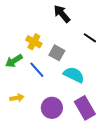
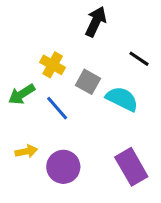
black arrow: (62, 14) -> (96, 22), turned 66
cyan semicircle: (74, 75) -> (122, 99), moved
purple circle: (52, 108) -> (63, 167), moved

